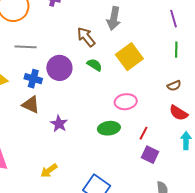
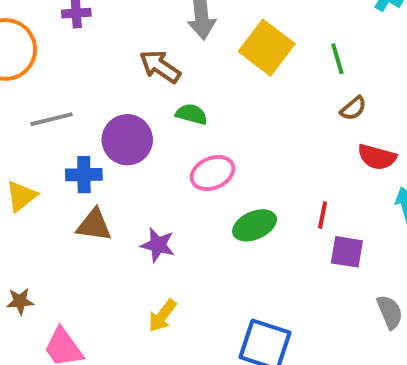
green line: (176, 50) -> (337, 59), moved
yellow square: (129, 57) -> (267, 48), moved
pink ellipse: (126, 102) -> (212, 173), moved
yellow arrow: (49, 171) -> (162, 316), moved

